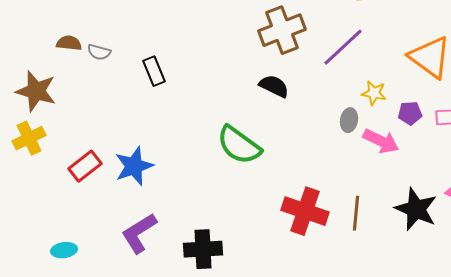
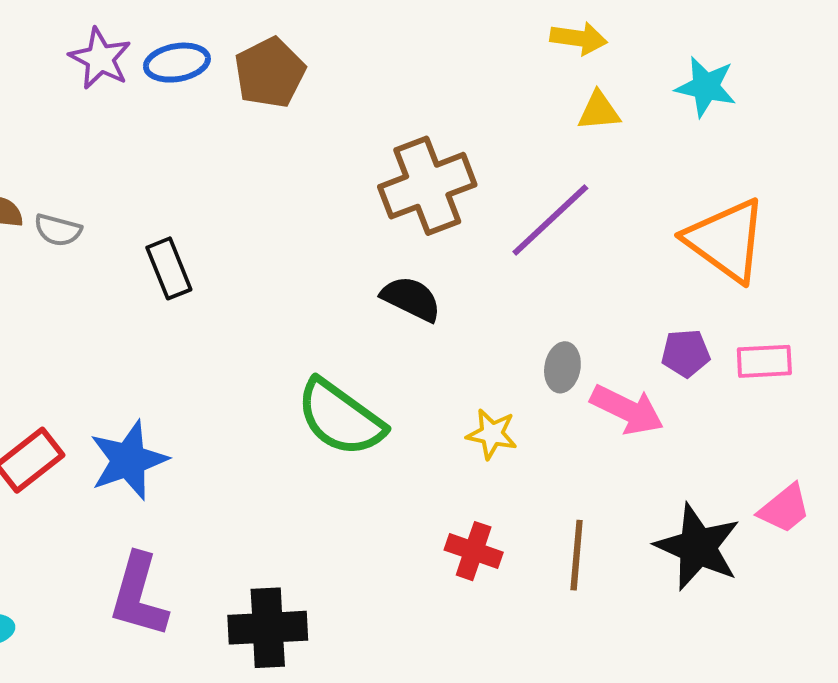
yellow star: (374, 93) -> (492, 434), moved
red cross: (305, 211) -> (474, 551), size x0.6
purple L-shape: (139, 233) -> (139, 595), turned -42

